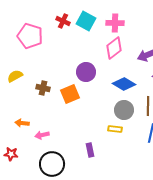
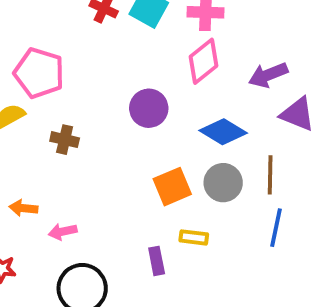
pink pentagon: (30, 36) -> (39, 73), moved
orange square: (70, 94) -> (172, 187), moved
yellow rectangle: (115, 129) -> (194, 237), moved

